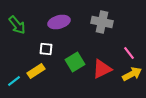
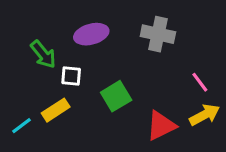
green arrow: (17, 25) -> (43, 54), moved
red triangle: (102, 69) -> (161, 126), moved

